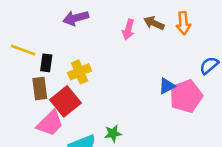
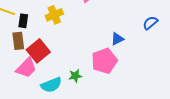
yellow cross: (80, 72) -> (54, 15), moved
pink pentagon: (186, 96) -> (104, 61), moved

